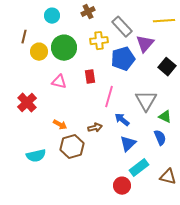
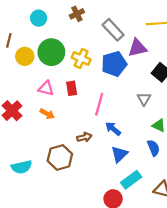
yellow cross: (99, 41) -> (81, 58), moved, turned 30
purple triangle: (145, 44) -> (138, 48), turned 36
red rectangle: (90, 77) -> (72, 88), moved
gray triangle: (146, 101) -> (144, 99), moved, size x0.6
orange arrow: (60, 125) -> (47, 114), moved

